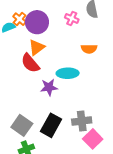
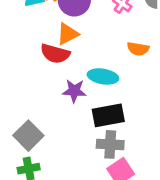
red semicircle: (30, 63) -> (55, 54), turned -45
black rectangle: (51, 125) -> (108, 115), moved, turned 40

